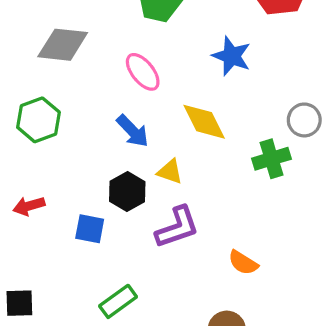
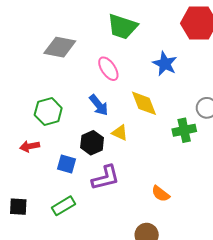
green hexagon: (39, 120) -> (48, 111), moved
purple L-shape: (177, 227) -> (106, 178), moved
green rectangle: (118, 301) -> (63, 206), moved

